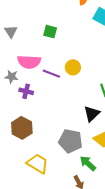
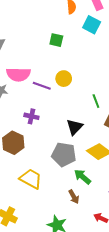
green square: (50, 32) -> (56, 40), moved
purple cross: (26, 91) -> (31, 116), moved
black triangle: (92, 114) -> (75, 127), moved

